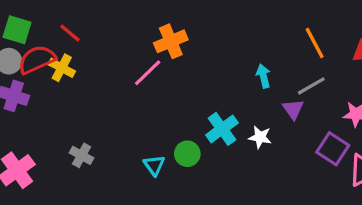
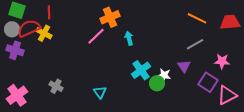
red line: (70, 33) -> (49, 12), turned 48
orange line: (315, 43) -> (197, 18), turned -36
cyan arrow: (263, 76) -> (129, 38), moved
purple triangle: (293, 109) -> (184, 66), moved
green circle: (187, 154) -> (157, 83), moved

